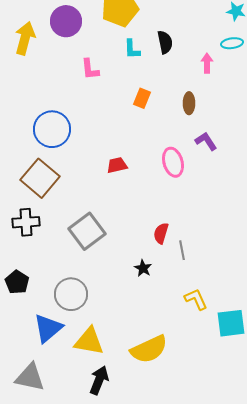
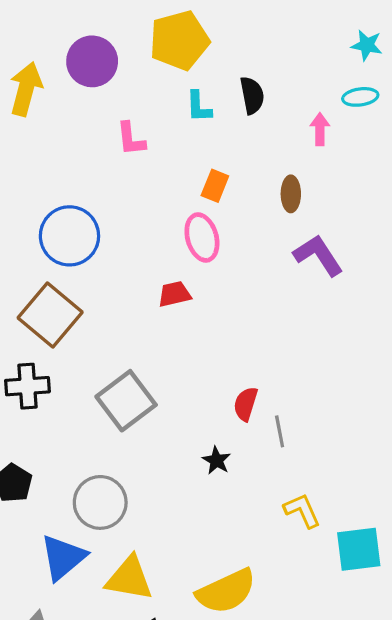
purple L-shape: (206, 141) -> (318, 255), size x1.4
pink ellipse: (173, 162) -> (202, 237), moved

